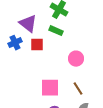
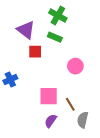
blue cross: (15, 43) -> (10, 80), moved
brown line: (78, 89) -> (70, 104), moved

